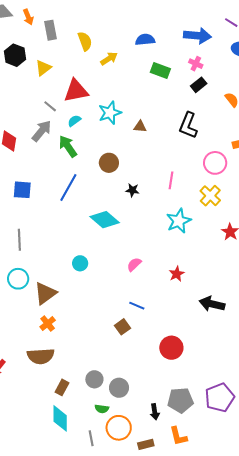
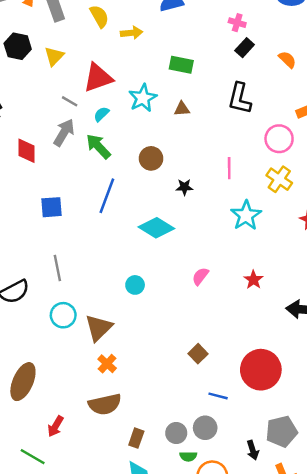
yellow arrow: (109, 59) -> (132, 33), turned 36
green rectangle: (160, 71) -> (181, 65), moved
blue line: (137, 306) -> (218, 396), moved
red circle: (171, 348) -> (261, 370), size x1.4
gray circle: (94, 379) -> (176, 433), moved

